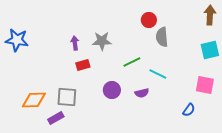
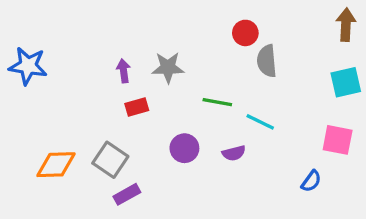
green line: (132, 62) -> (217, 102), turned 36
gray square: (67, 97) -> (110, 160), turned 30
purple rectangle: (56, 118) -> (127, 194), moved

